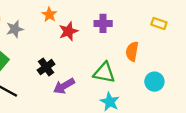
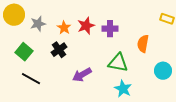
orange star: (49, 15) -> (64, 28), moved
purple cross: (103, 23) -> (110, 29), moved
black cross: (46, 67) -> (59, 50), moved

